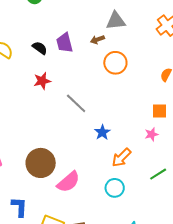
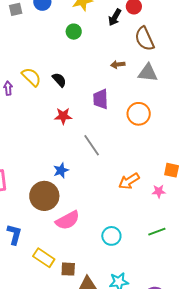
brown arrow: (97, 39) -> (118, 65), moved
purple trapezoid: (65, 43) -> (101, 99), moved
black semicircle: (40, 48) -> (59, 80), moved
blue star: (102, 132) -> (61, 170), moved
orange arrow: (121, 158) -> (129, 181), moved

